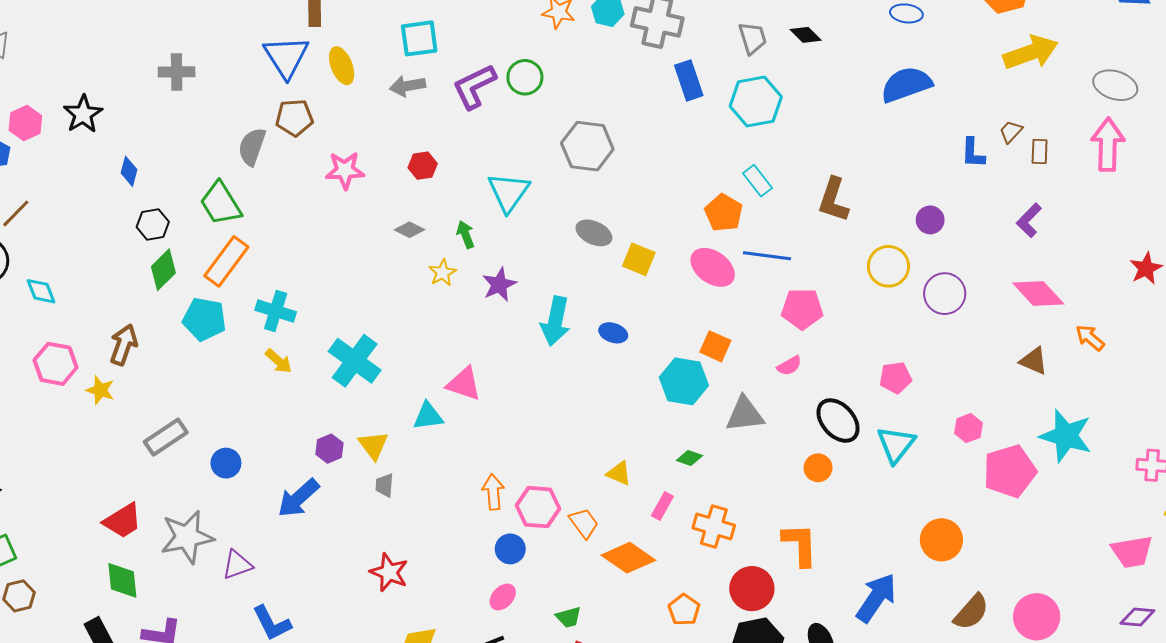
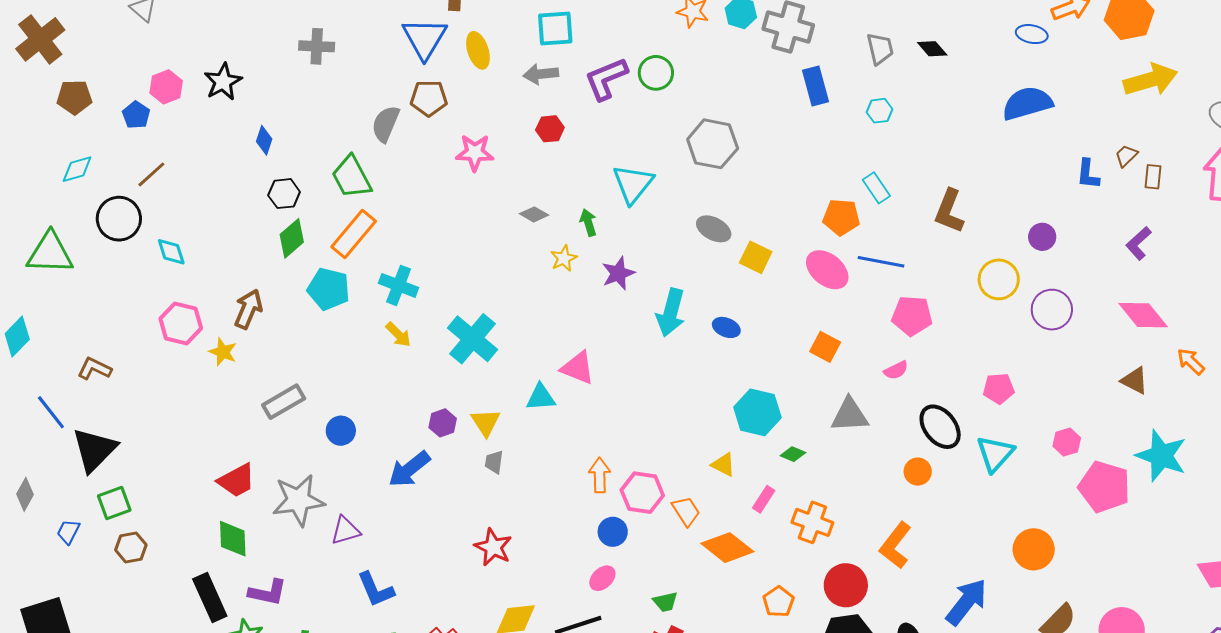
cyan hexagon: (756, 102) -> (879, 111), size x0.5
red hexagon: (423, 166) -> (550, 129), moved
orange pentagon: (724, 213) -> (841, 217), turned -30
cyan hexagon: (684, 381) -> (757, 412), moved
pink pentagon: (1010, 471) -> (1104, 487), turned 30
orange L-shape: (800, 545) -> (895, 545), turned -144

